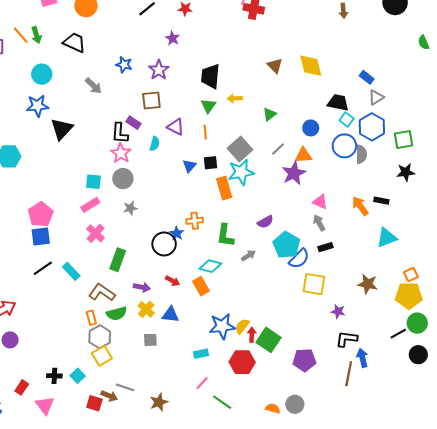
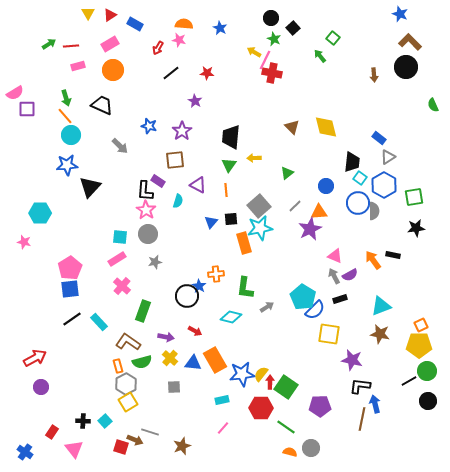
brown arrow: (343, 11) -> (374, 75), moved
orange line: (21, 35) -> (65, 116), moved
black trapezoid: (338, 103) -> (352, 162), turned 85
purple semicircle: (265, 222) -> (350, 275), moved
cyan triangle: (387, 238) -> (381, 306), moved
orange rectangle: (201, 286) -> (215, 360), moved, size x1.4
purple star: (338, 311) -> (352, 360), size x1.5
green line: (222, 402) -> (286, 427), moved

